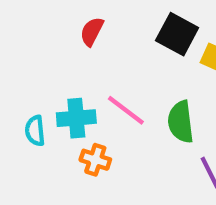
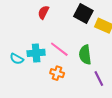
cyan semicircle: (35, 131) -> (17, 59), turned -56
orange cross: (95, 160) -> (57, 73), moved

